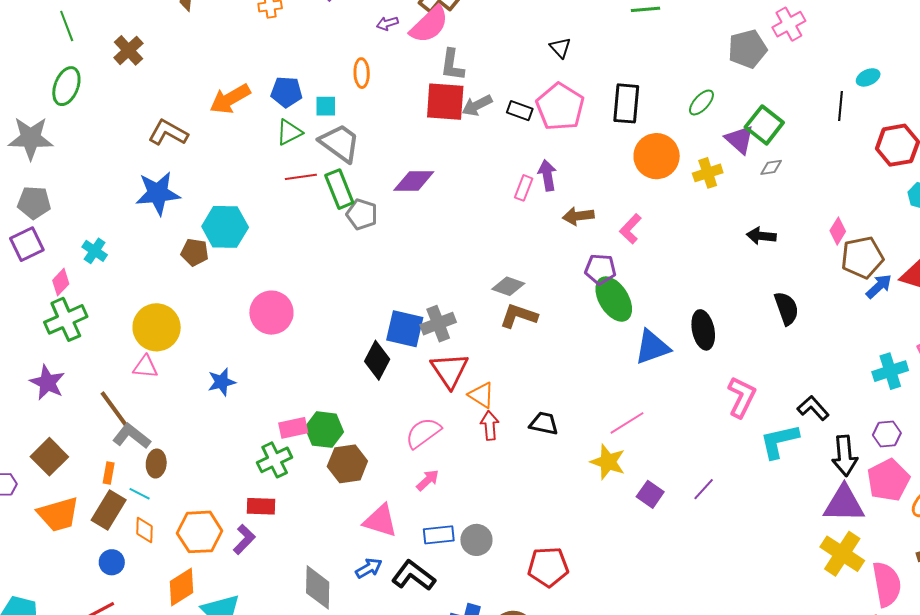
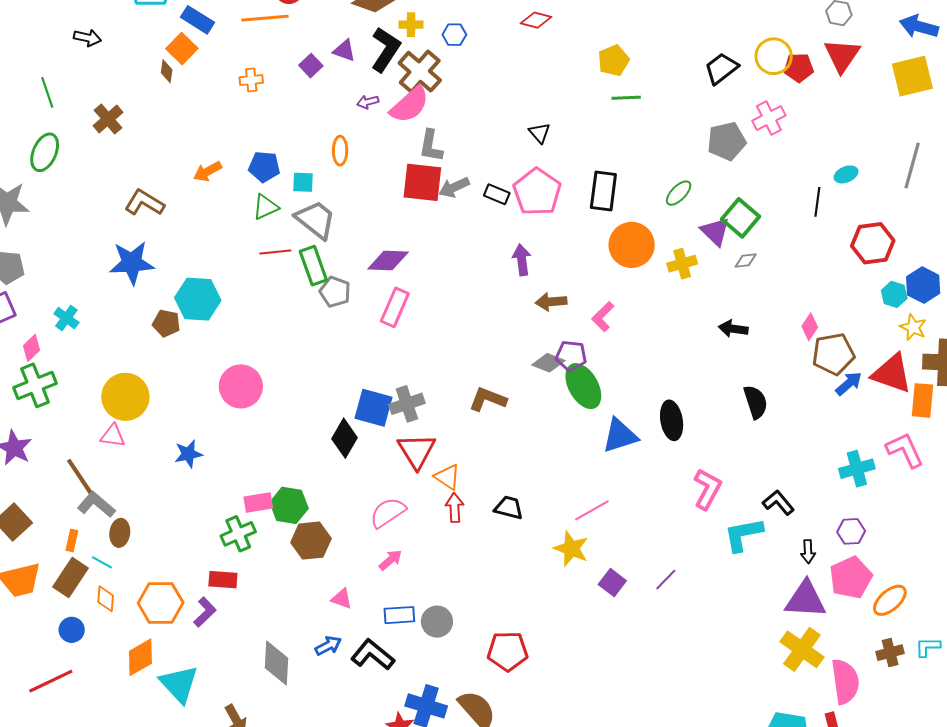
orange arrow: (230, 99) -> (208, 171), size x0.7
pink rectangle: (524, 188) -> (395, 307), moved, size x1.5
gray diamond: (508, 286) -> (548, 363), moved
black arrow: (845, 456) -> (808, 552), size x0.6
pink triangle: (380, 521) -> (342, 599), size x0.6

